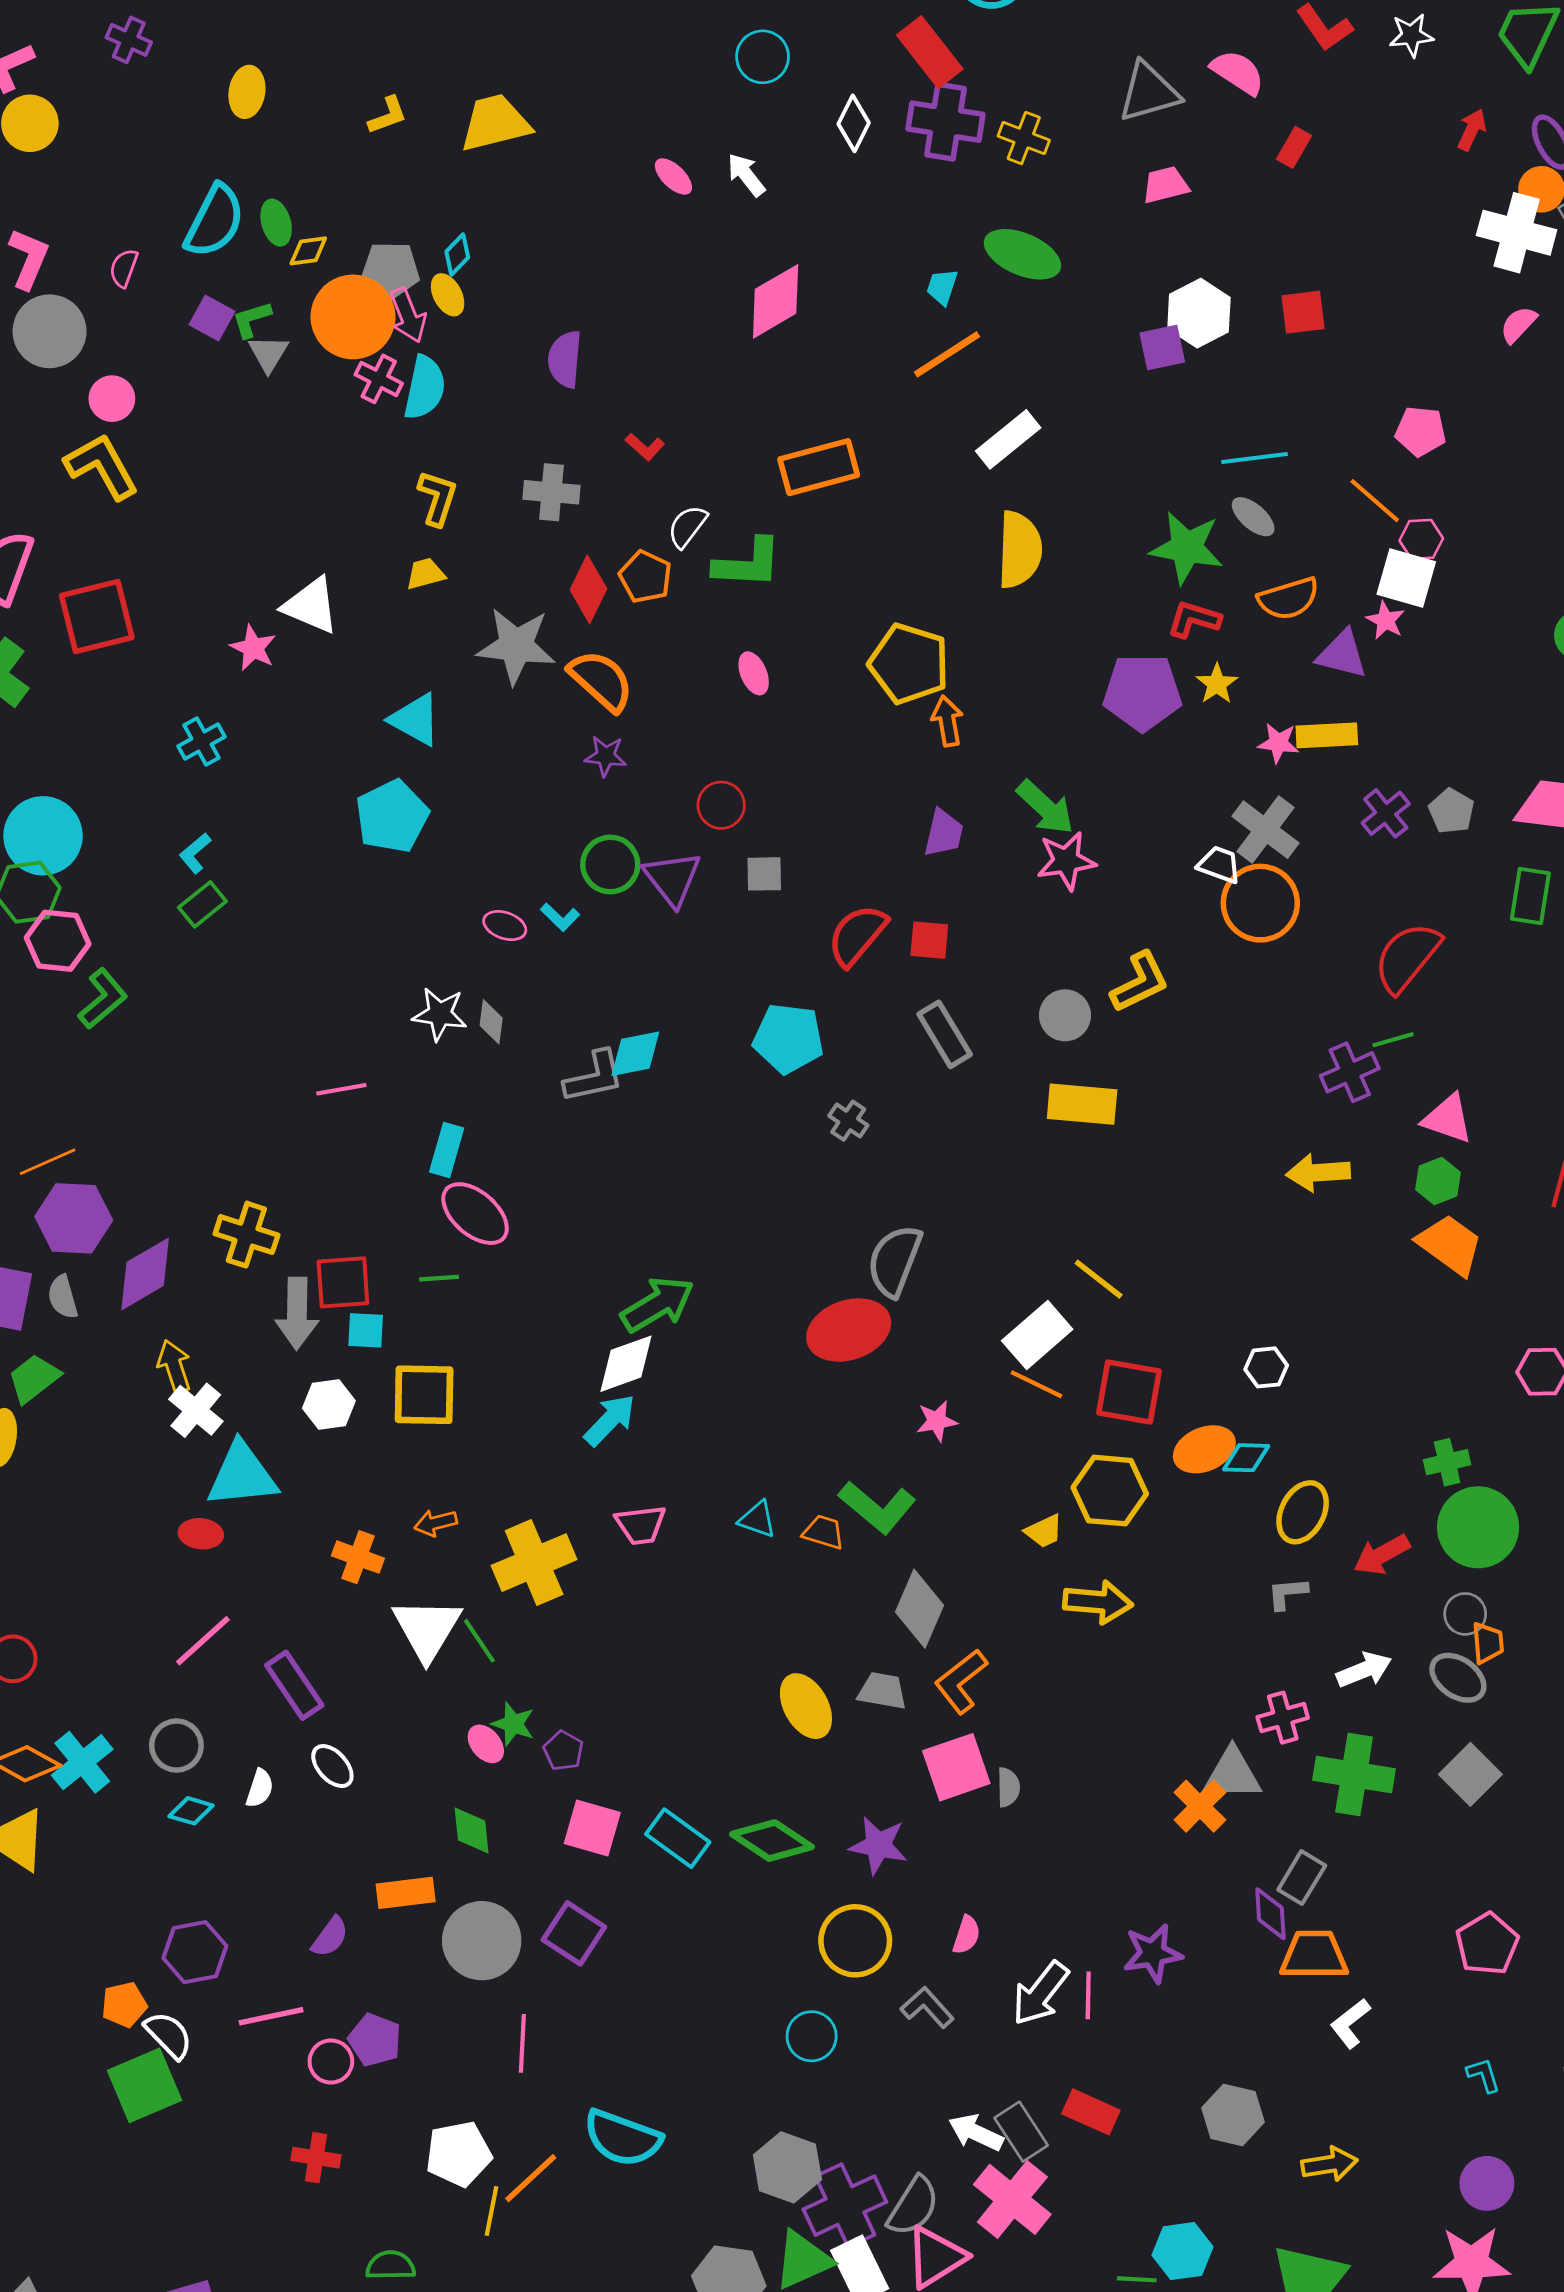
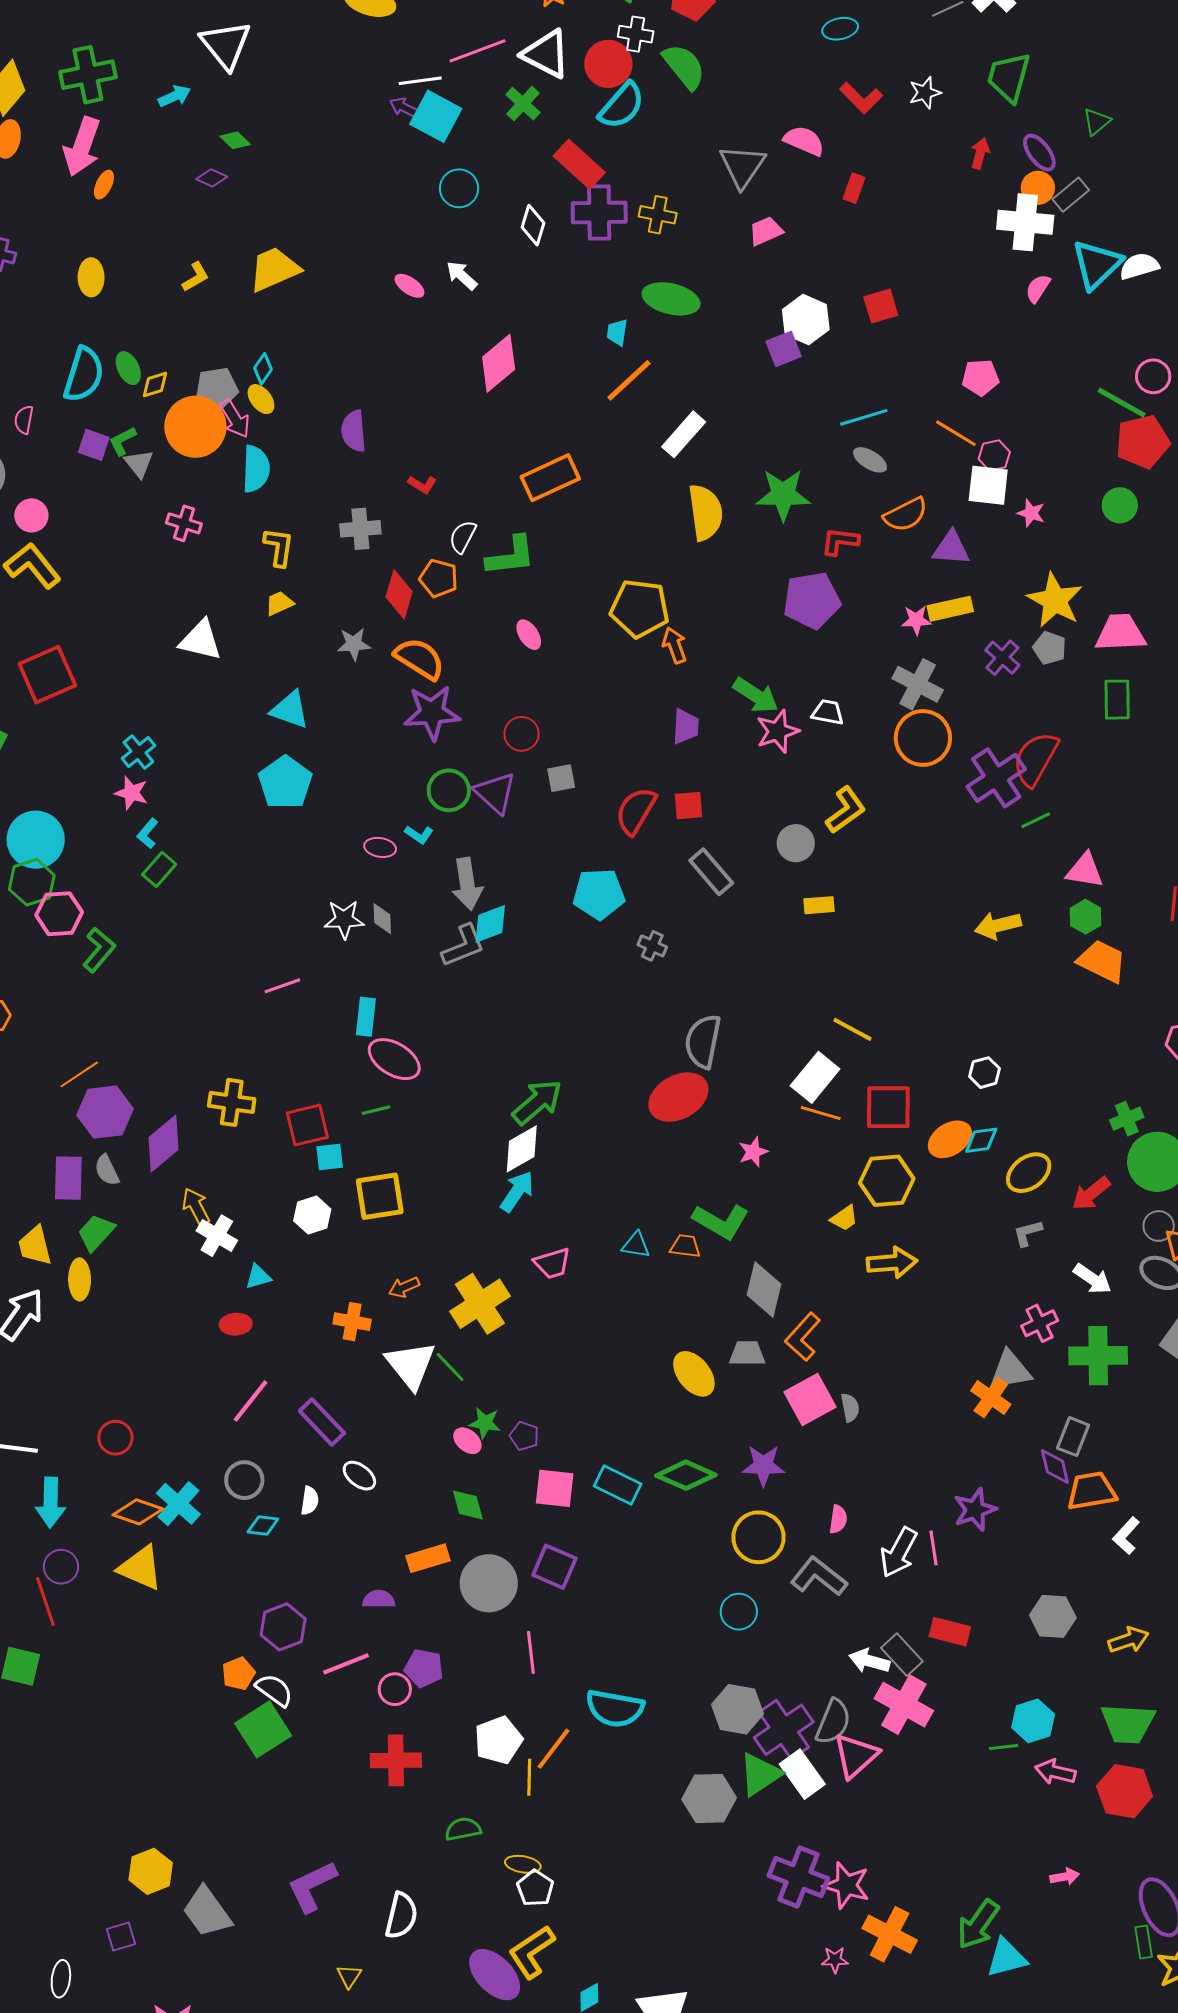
gray triangle: (1149, 92) -> (742, 166), turned -30
pink cross: (379, 379) -> (184, 523), moved
green star: (1187, 548) -> (783, 495), moved
pink star: (1385, 620) -> (1031, 513), moved
gray star: (516, 646) -> (354, 644), size x0.6
pink star: (253, 648) -> (131, 793), moved
yellow star: (1217, 684) -> (1055, 600), moved, size x1.8
purple star: (606, 756) -> (432, 713), size x1.8
white trapezoid: (1219, 865) -> (828, 712), moved
purple cross: (1350, 1072) -> (996, 778), moved, size x1.4
yellow rectangle: (1082, 1104) -> (819, 905), size x0.6
gray arrow: (297, 1313) -> (467, 884), moved
cyan triangle: (242, 1475) -> (258, 1277), size x0.5
yellow ellipse: (1303, 1512) -> (1029, 1173), turned 36
white arrow: (1364, 1670) -> (1092, 1279), turned 66
purple semicircle: (330, 1937) -> (379, 1599), turned -116
gray L-shape: (927, 2007) -> (819, 1576), size x1.4
red cross: (316, 2158) -> (396, 1760), size x1.4

